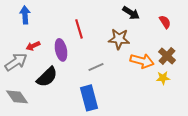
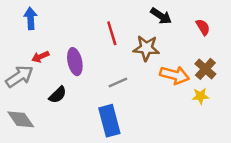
red line: (79, 29) -> (112, 33), moved
black semicircle: (47, 77) -> (58, 95), size x0.7

